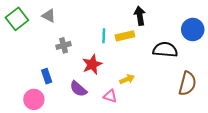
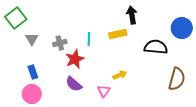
gray triangle: (49, 16) -> (32, 39), moved, turned 32
cyan line: (104, 36) -> (89, 39), moved
red star: (92, 64) -> (75, 59), moved
blue rectangle: (47, 76) -> (33, 72), moved
pink triangle: (110, 96) -> (104, 91), turned 48

